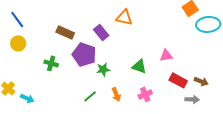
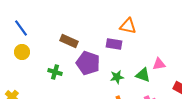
purple rectangle: (101, 32) -> (114, 44), moved, turned -42
pink triangle: (166, 55) -> (159, 64), moved
green star: (103, 69) -> (117, 77), moved

